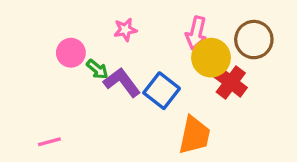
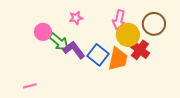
green arrow: (97, 69) -> (59, 42), size x1.5
orange trapezoid: (195, 135) -> (118, 59), moved

